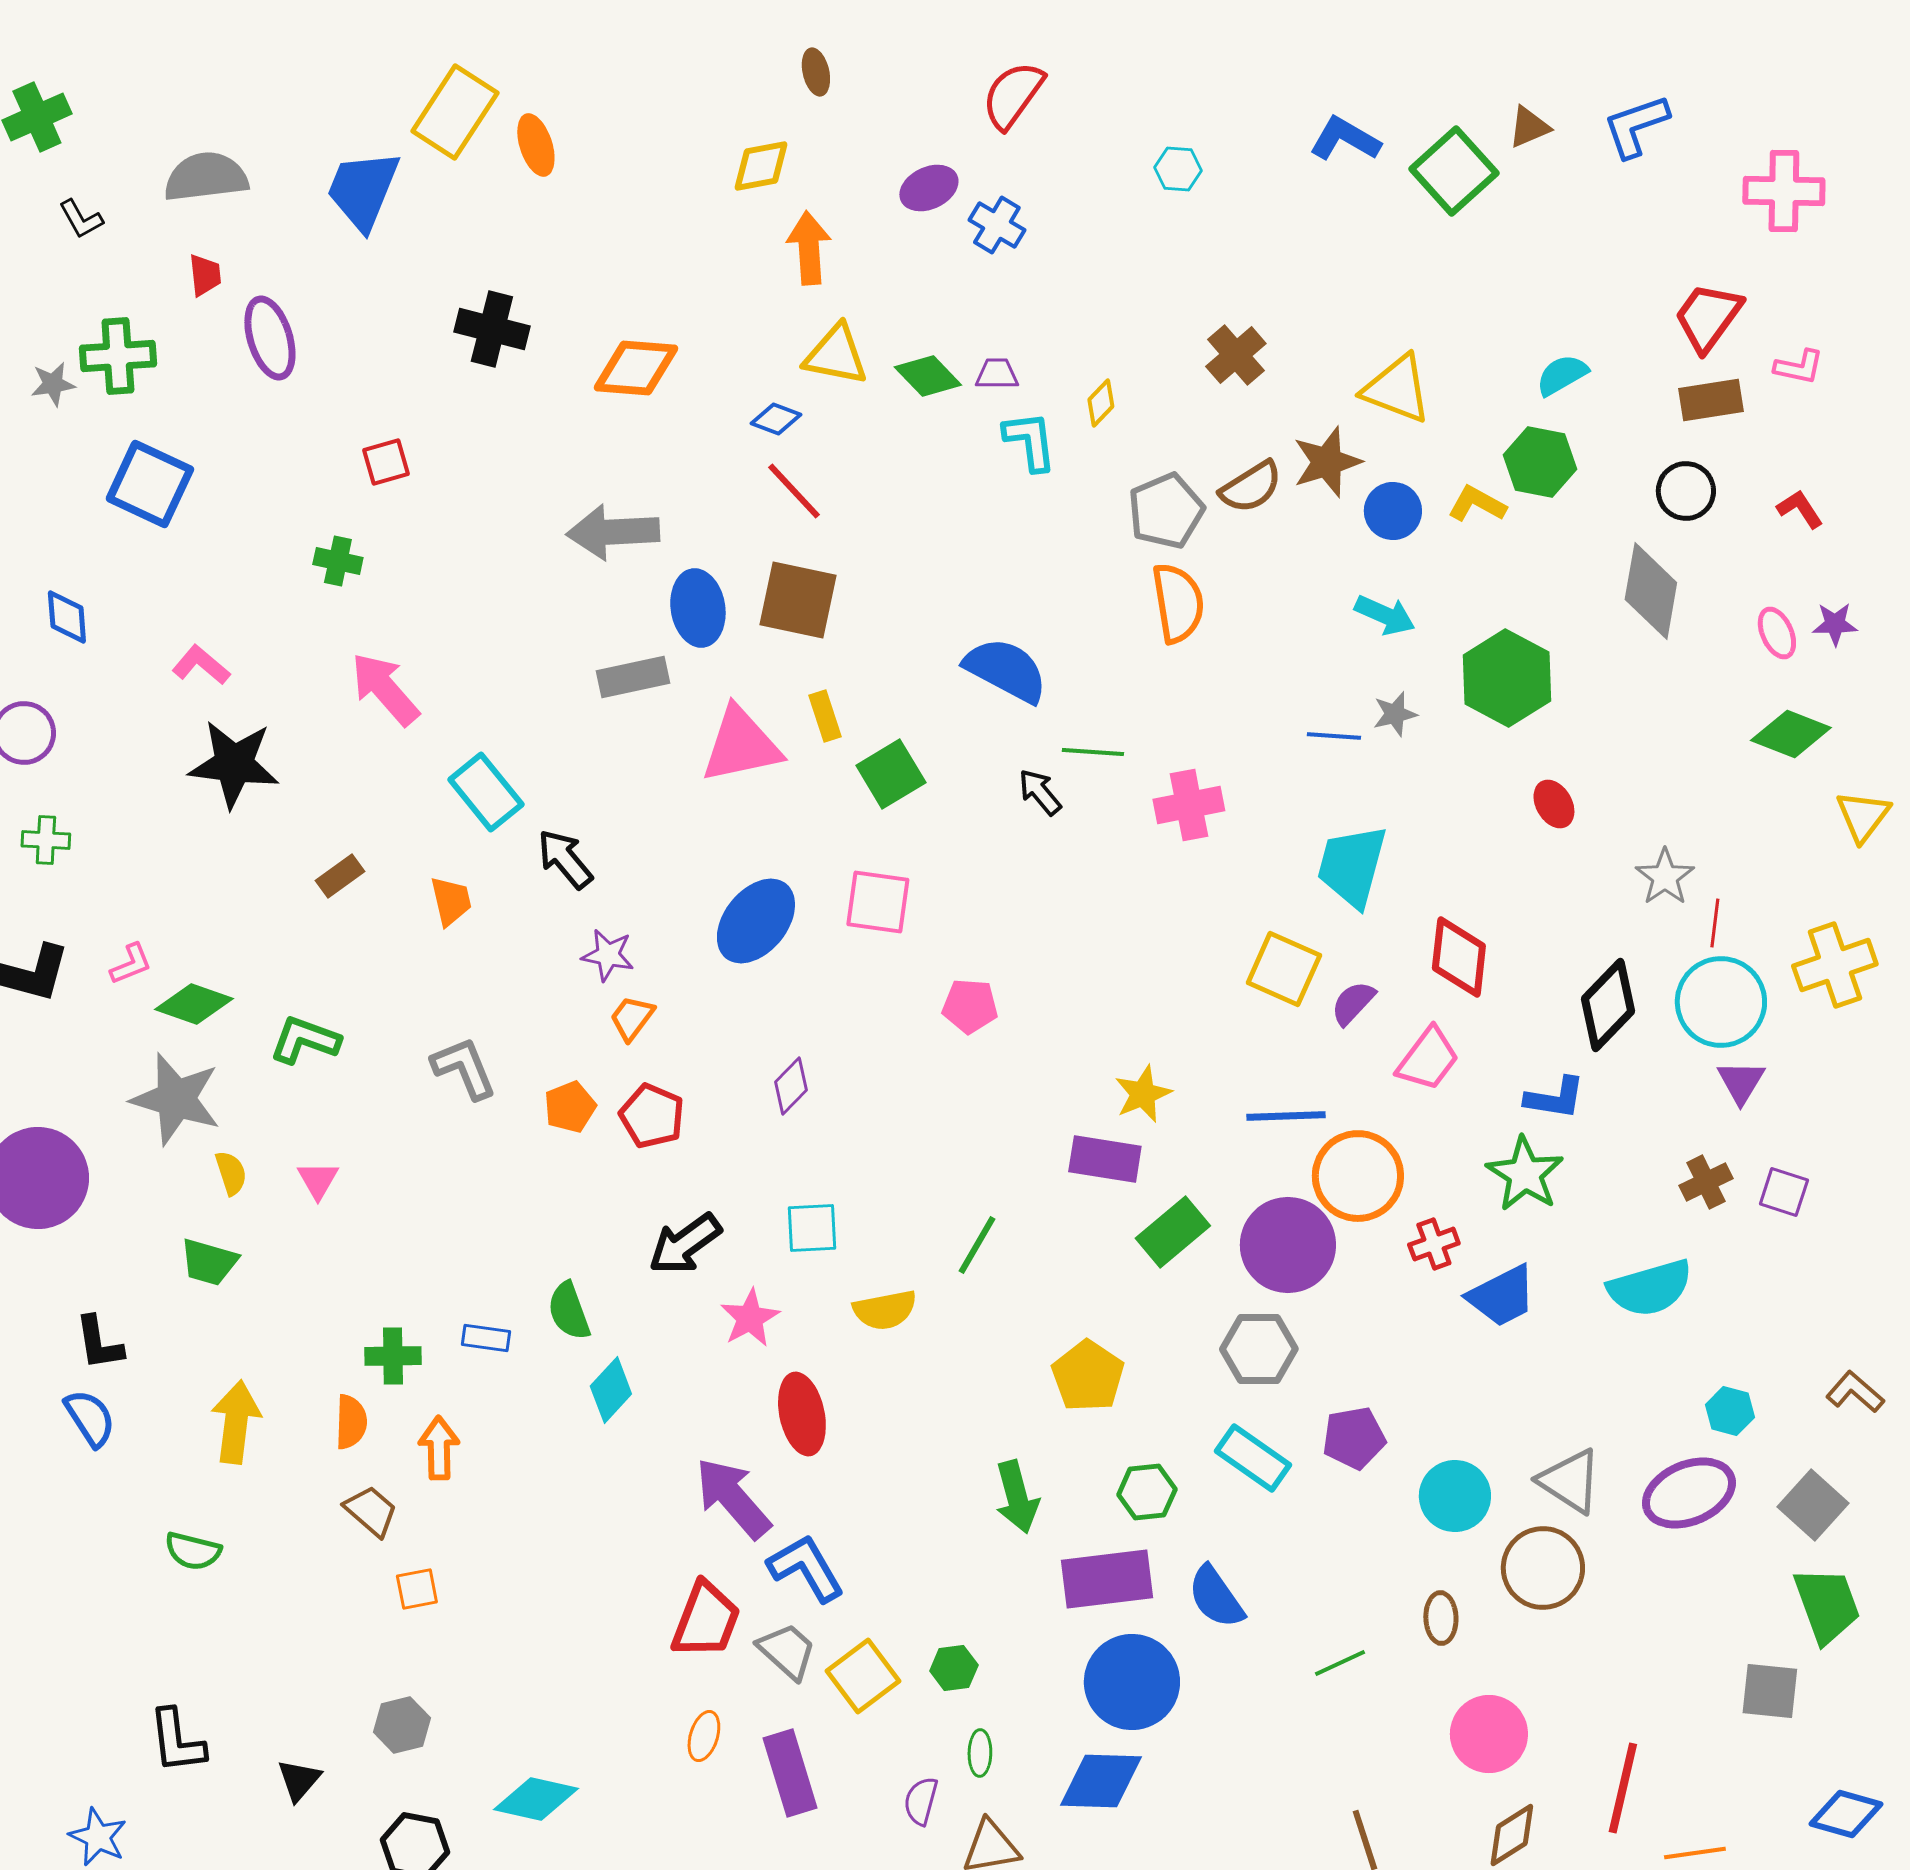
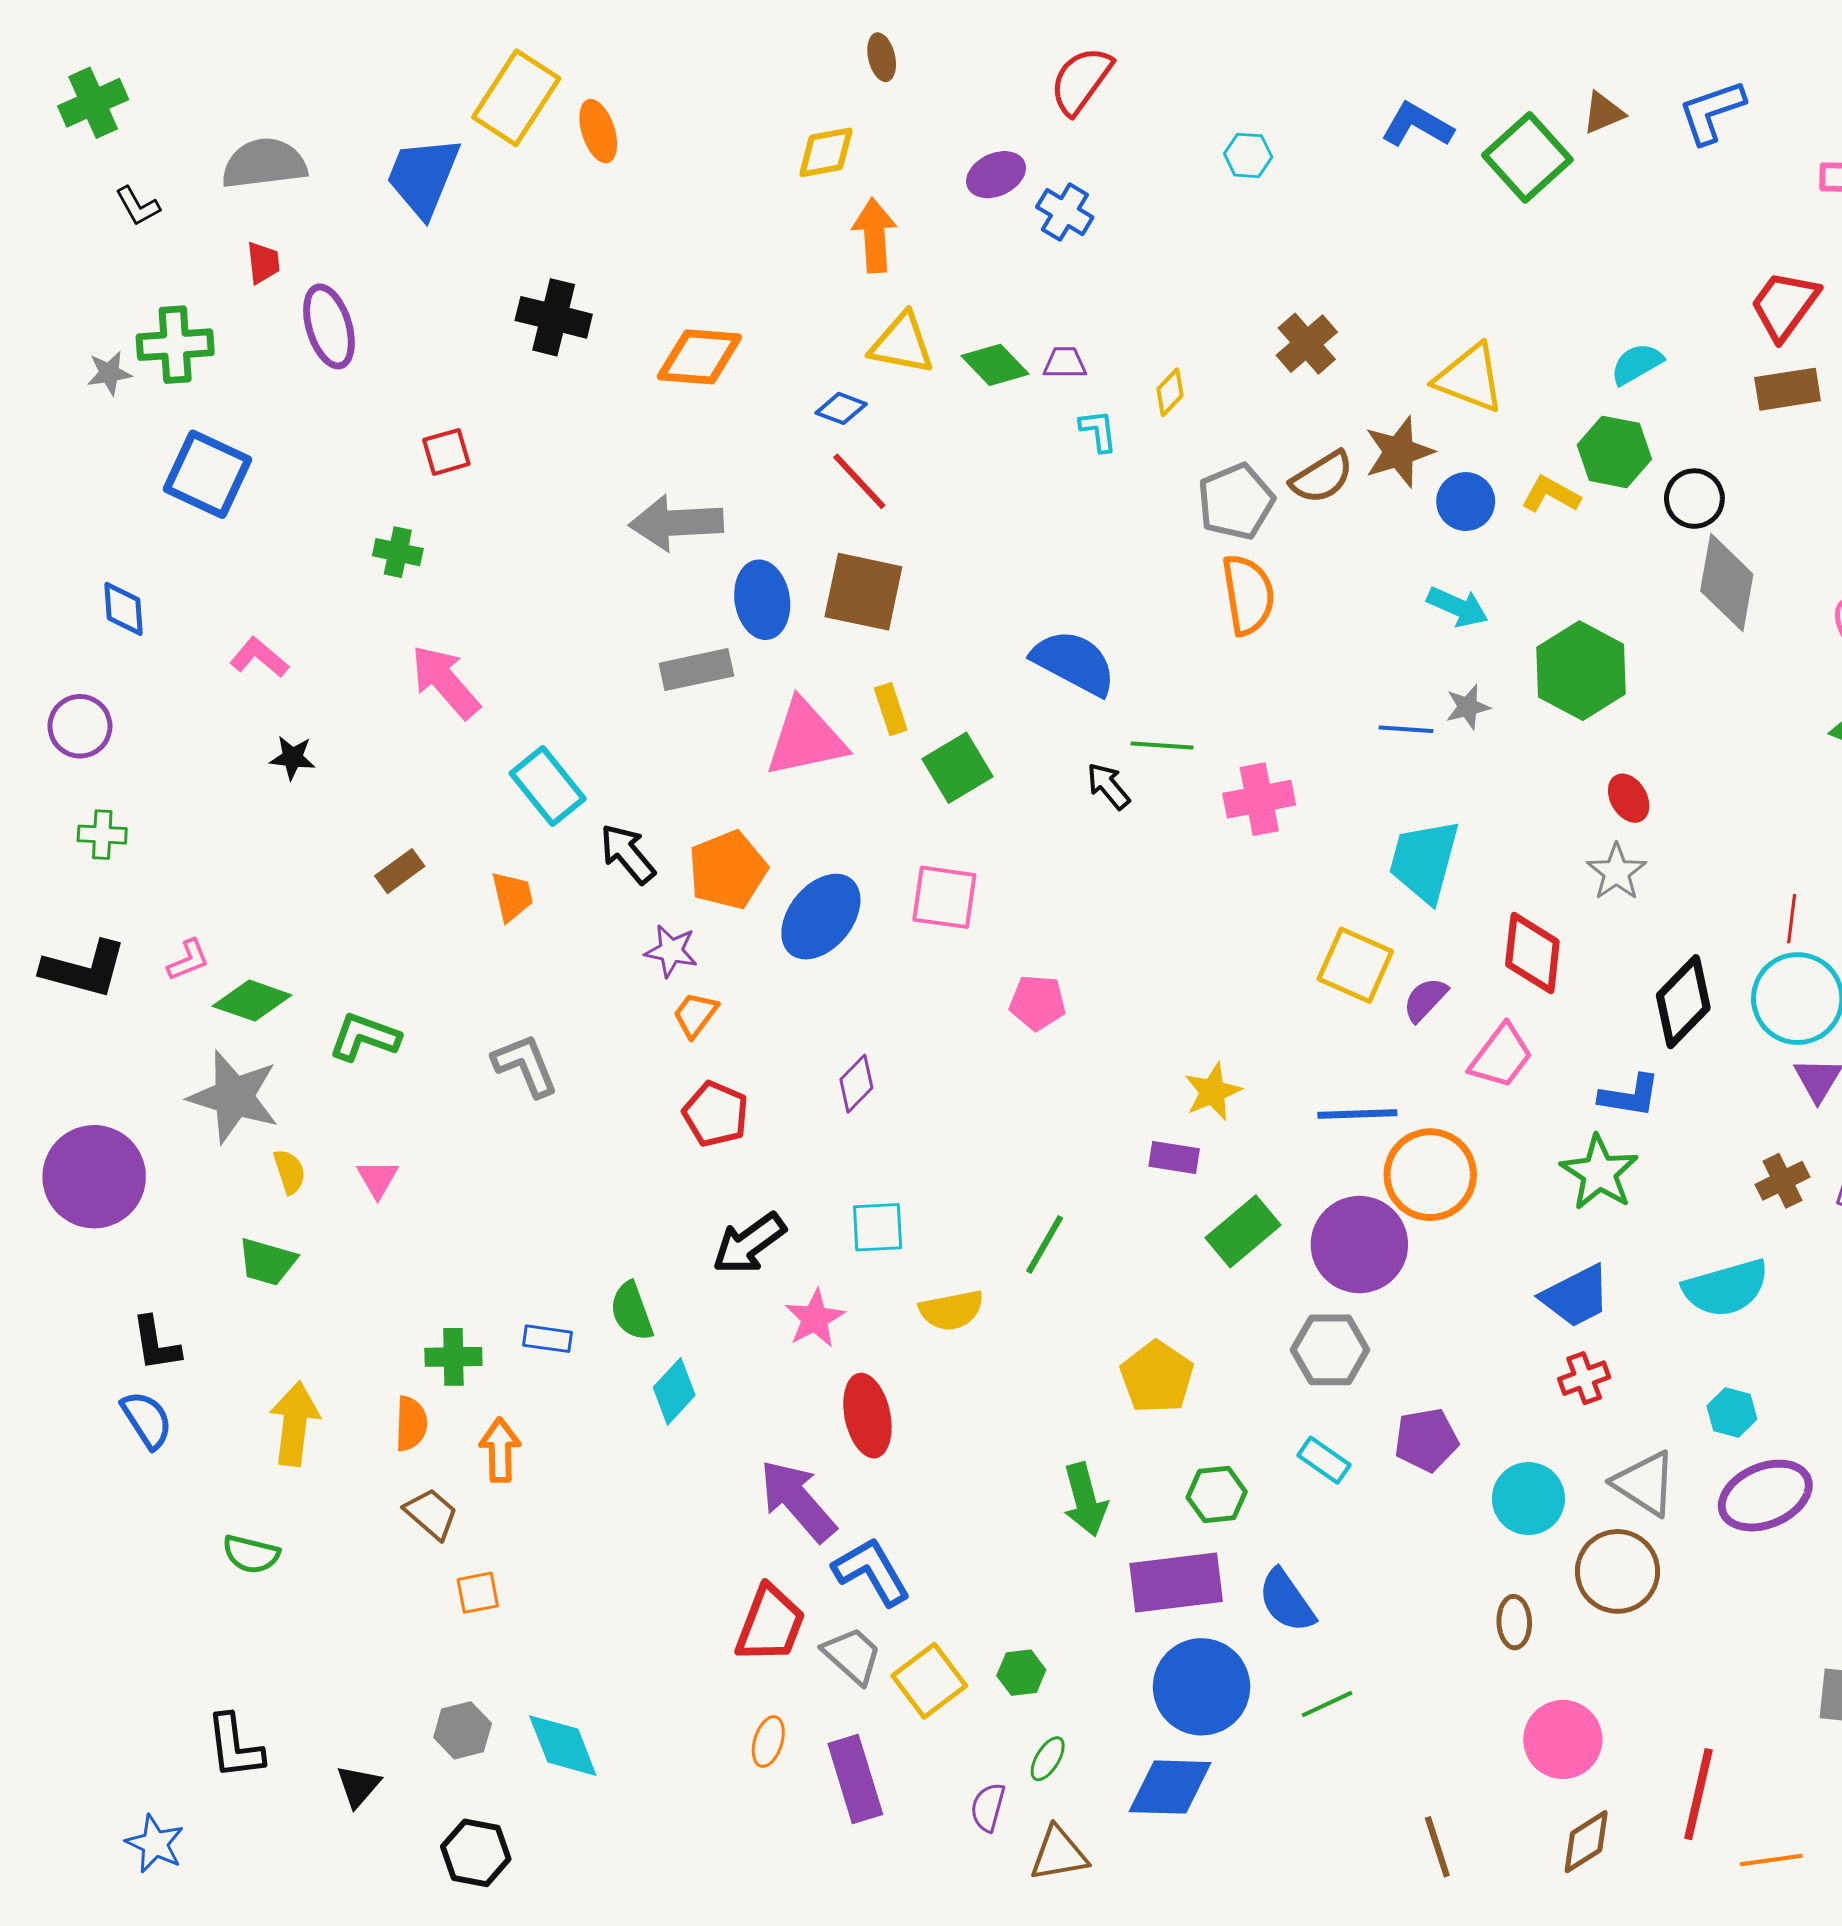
cyan L-shape: (1030, 441) -> (1098, 431), size x0.7
black circle: (1686, 491) -> (1694, 499), moved
black star: (234, 764) -> (293, 758), size x0.5
gray star: (1665, 877) -> (1616, 872), moved
orange pentagon: (570, 1107) -> (728, 870), moved, size x1.5
purple rectangle: (1105, 1159) -> (1174, 1157), size x0.7
red cross: (1434, 1244) -> (1584, 1378), moved
cyan hexagon: (1730, 1411) -> (1732, 1413), moved
cyan rectangle: (1253, 1458) -> (1324, 1460), size x0.7
green line: (1340, 1663) -> (1327, 1704), moved
green ellipse: (980, 1753) -> (1048, 1759), turned 30
cyan diamond: (536, 1799) -> (563, 1746), moved, turned 56

